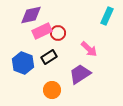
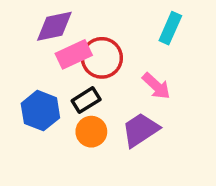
cyan rectangle: (107, 16) -> (170, 28), moved
red circle: (58, 33) -> (102, 58), size x1.5
orange circle: (52, 90) -> (91, 132), moved

